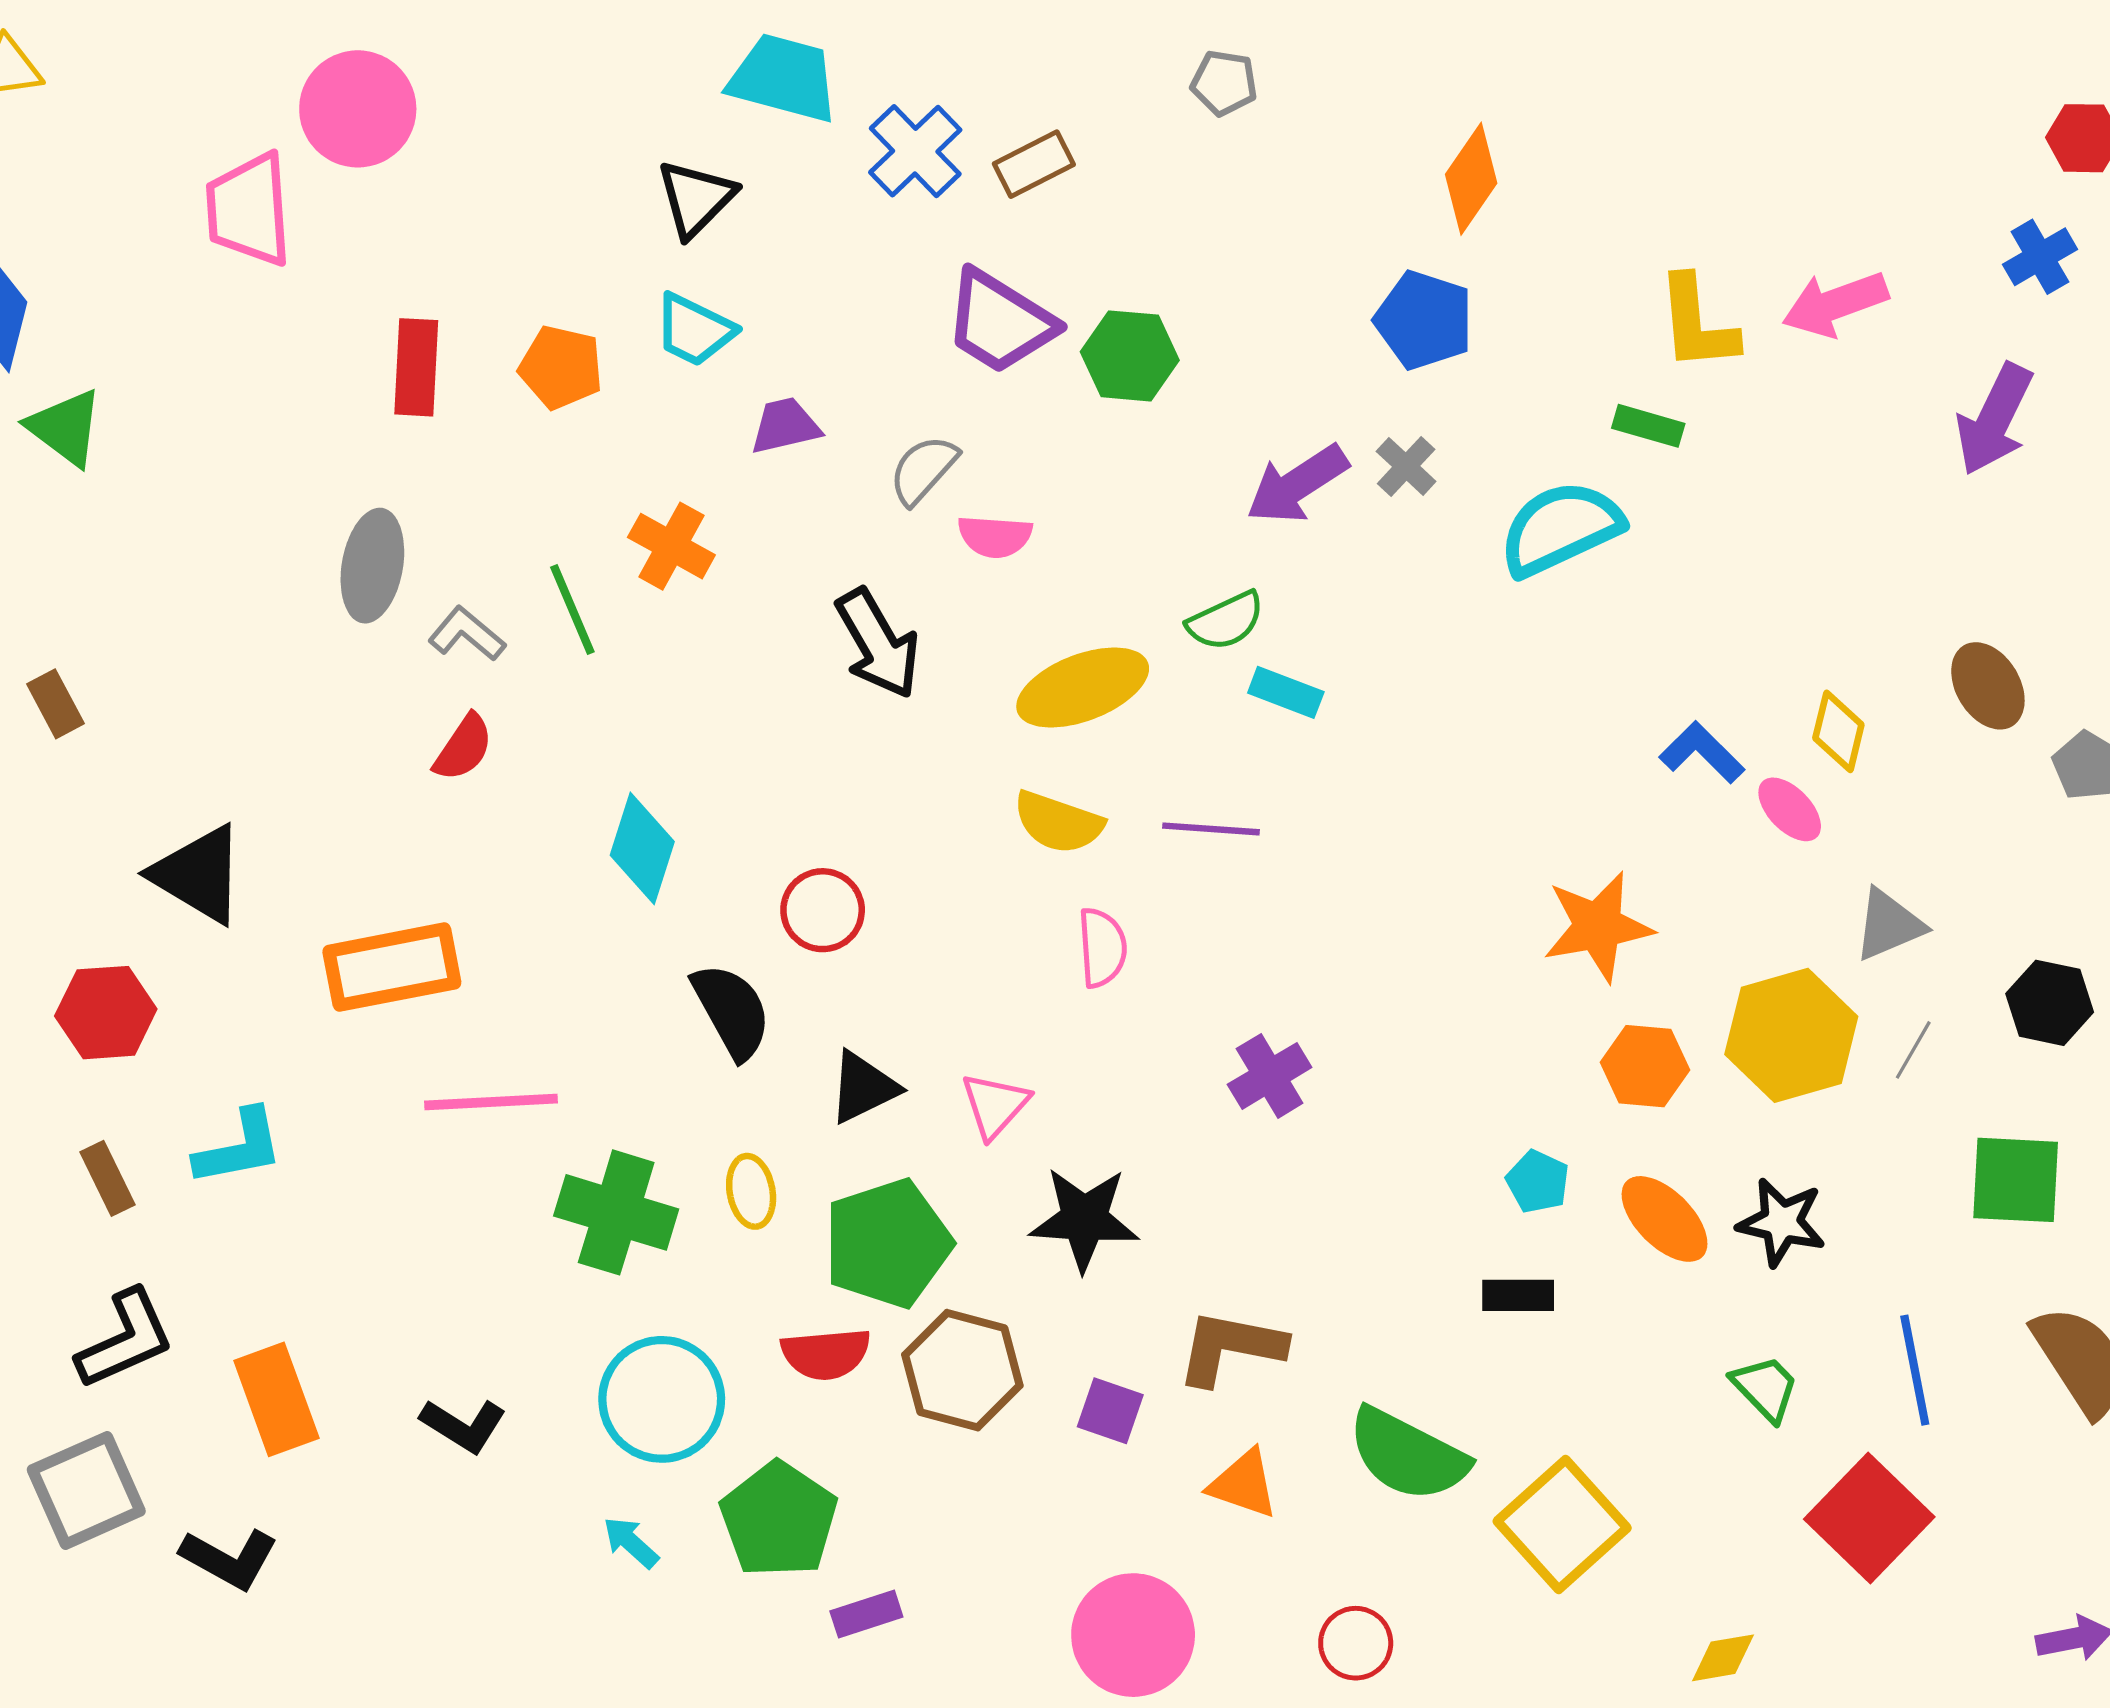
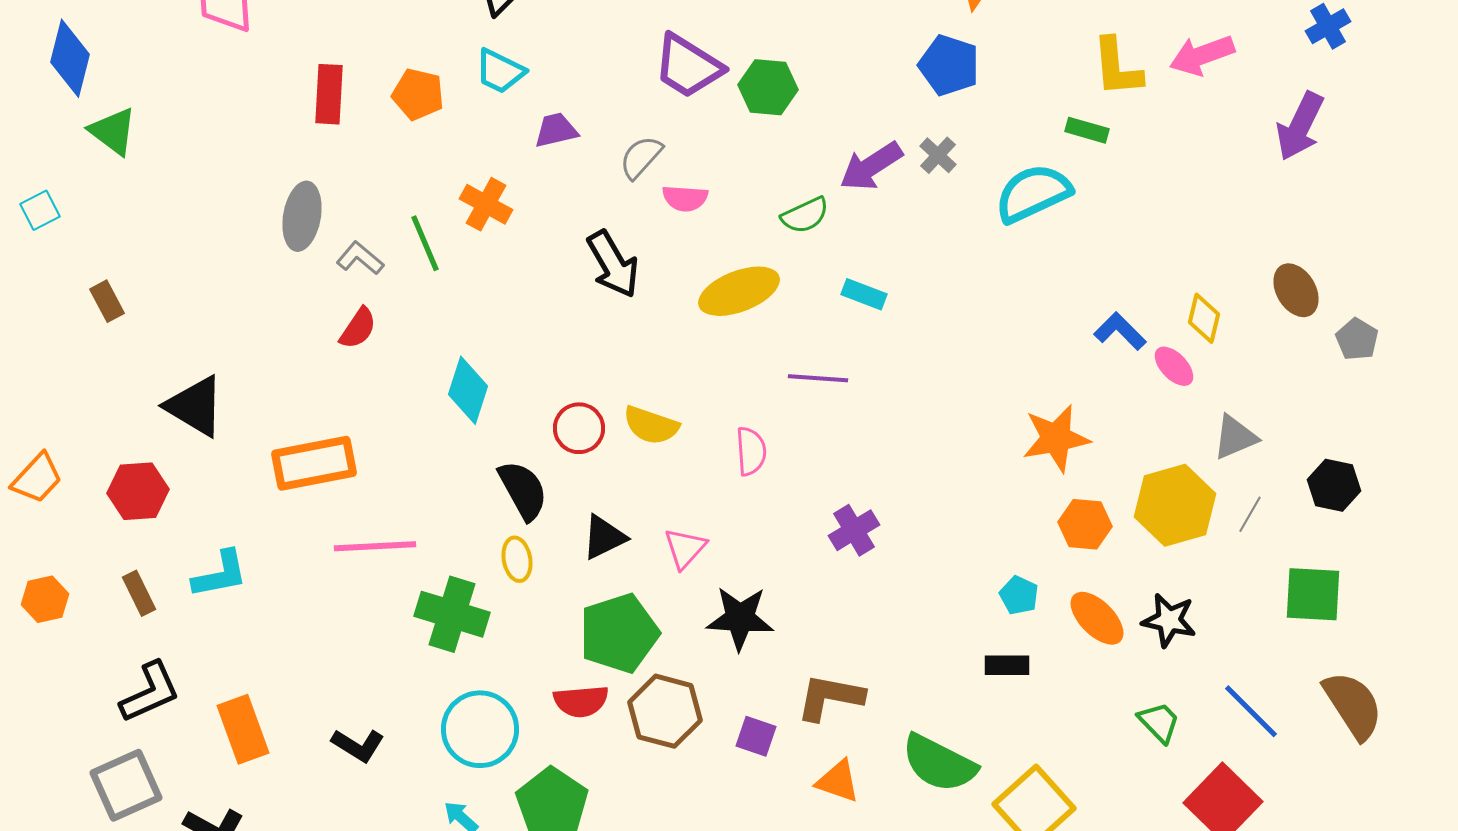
green semicircle: (1226, 621) -> (805, 215), moved
yellow semicircle: (1058, 822) -> (651, 425), moved
yellow ellipse: (751, 1191) -> (517, 559), moved
blue line: (1915, 1370) -> (1251, 711), turned -34

